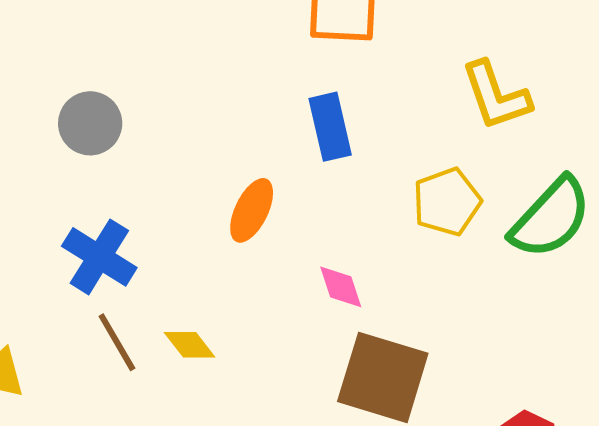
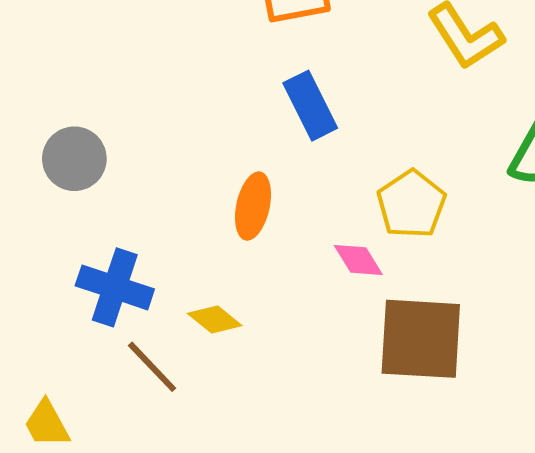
yellow pentagon: (447, 202) -> (411, 204), moved
yellow diamond: (190, 345) -> (215, 319), moved

